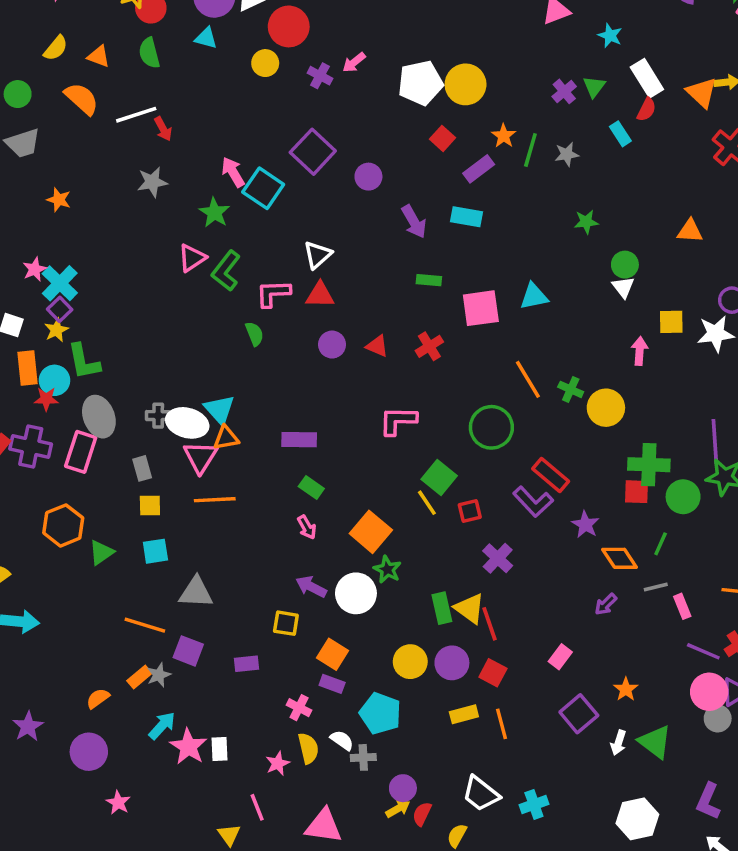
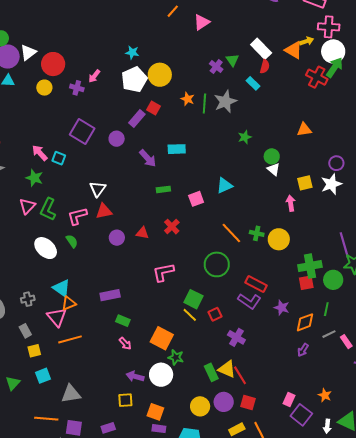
cyan star: (610, 36) -> (132, 52), moved
gray star: (567, 154) -> (225, 102), size x1.6
purple rectangle: (479, 169) -> (137, 118), moved
cyan square: (263, 188) -> (59, 158), size x0.6
pink square: (481, 308) -> (196, 199), size x0.7
white ellipse: (187, 423) -> (46, 248), moved, turned 40
orange diamond: (619, 558) -> (305, 322), turned -65
pink rectangle: (560, 657) -> (289, 399), moved

